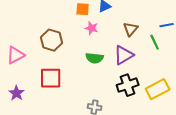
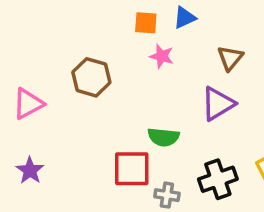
green semicircle: (95, 58) -> (163, 137), moved
red square: (51, 78) -> (132, 169), moved
black cross: (128, 85) -> (218, 179), moved

